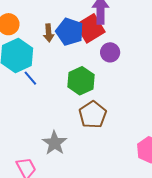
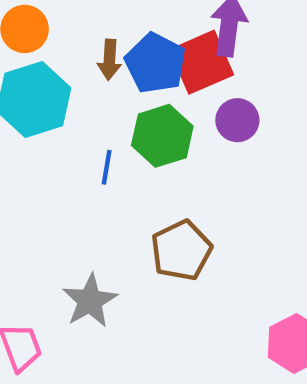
blue line: (30, 78) -> (107, 167), moved, turned 42
green hexagon: (81, 81) -> (162, 136), moved

